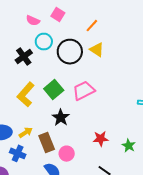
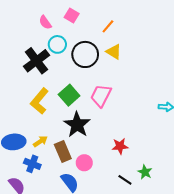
pink semicircle: (33, 20) -> (45, 22), turned 32
black cross: (24, 56) -> (36, 61), size x1.4
pink trapezoid: (84, 91) -> (101, 96), turned -35
black star: (61, 118) -> (77, 125), size x1.4
green star: (129, 146) -> (145, 172), moved

